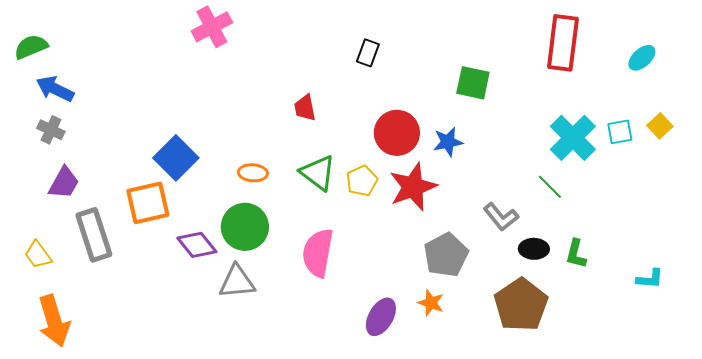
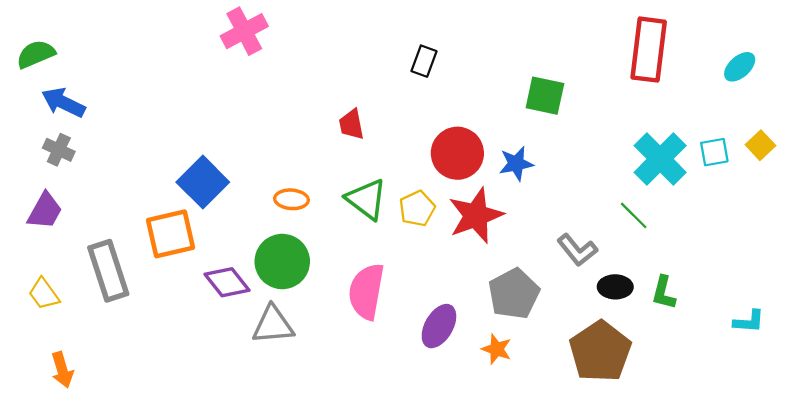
purple trapezoid: (64, 183) -> (45, 211), moved
purple ellipse: (381, 317) -> (439, 326), moved
orange arrow: (54, 321) -> (62, 370), size x0.6

